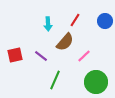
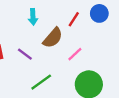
red line: (75, 20) -> (74, 19), moved
green line: (55, 80) -> (41, 82), turned 30

